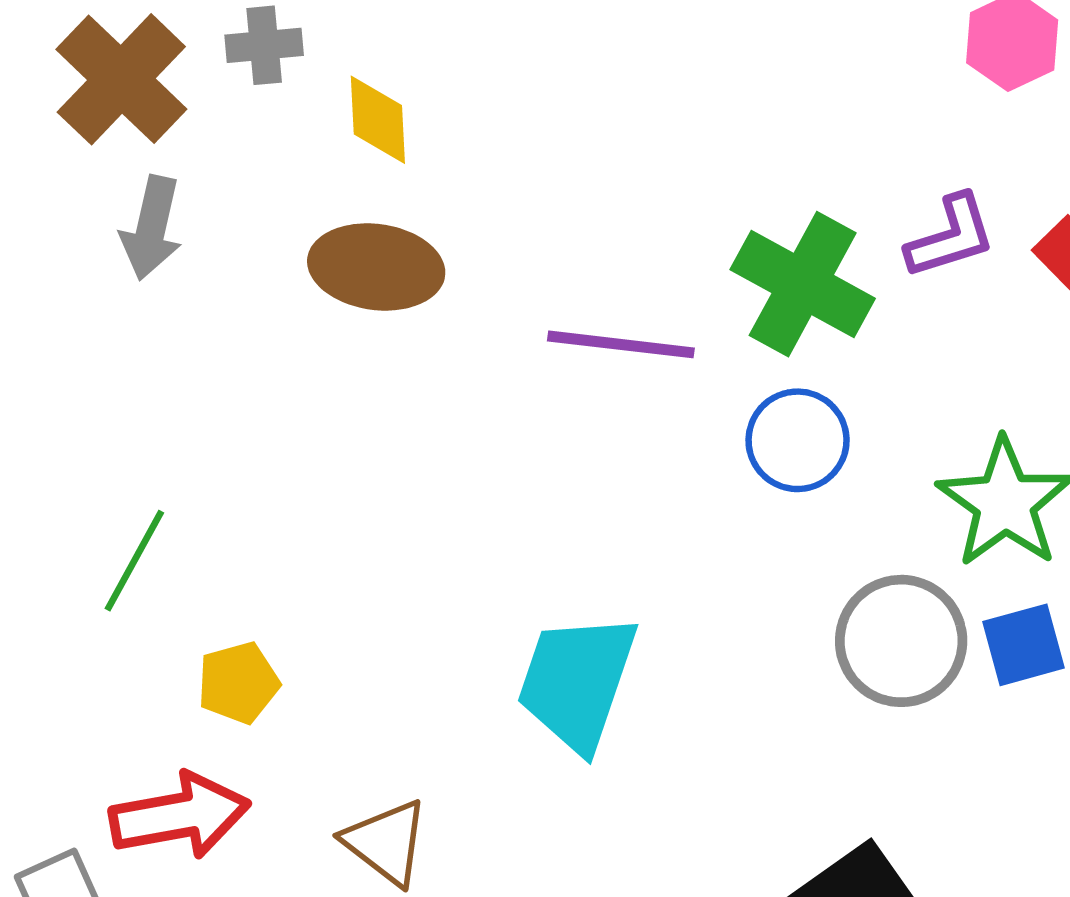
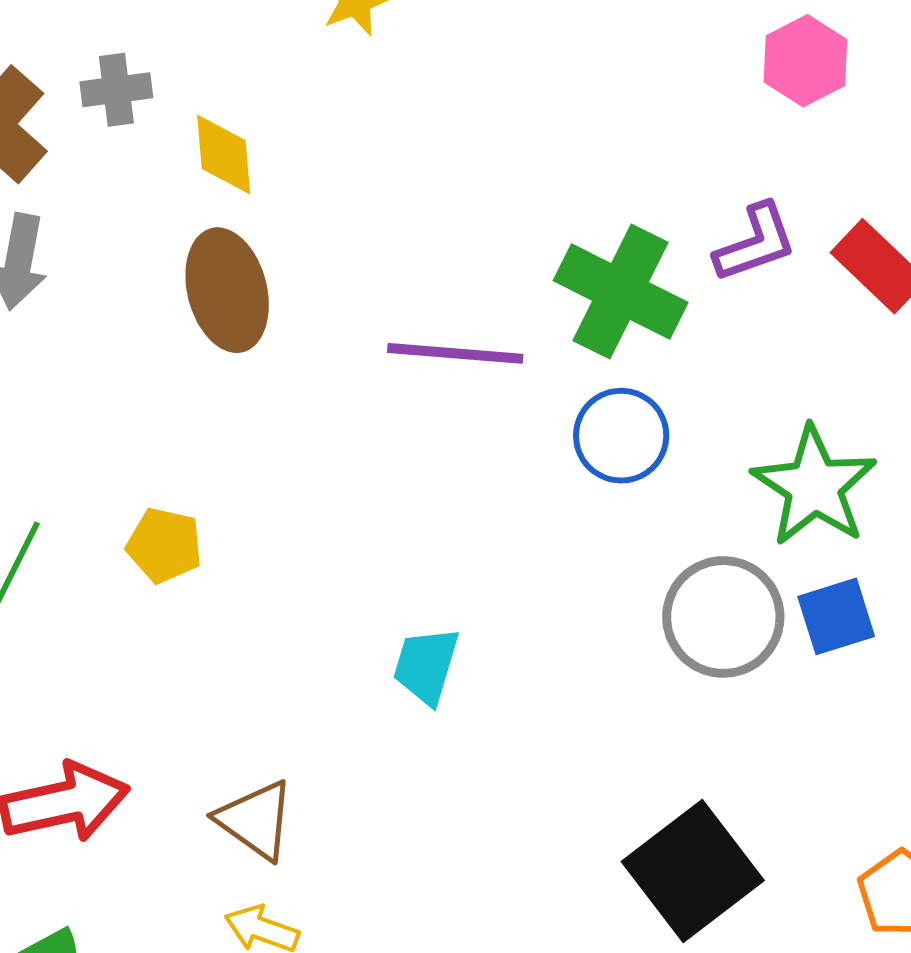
brown ellipse: (376, 267) -> (227, 290), turned 70
cyan trapezoid: (577, 682) -> (426, 666), size x0.6
yellow pentagon: (238, 683) -> (164, 545), moved, turned 30

